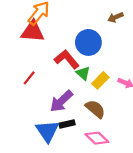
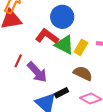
green triangle: (83, 73) -> (64, 45), size x1.5
purple arrow: (61, 101) -> (37, 72), moved, turned -75

